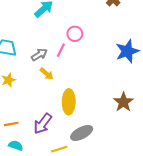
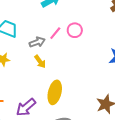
pink line: (61, 50) -> (55, 33), moved

